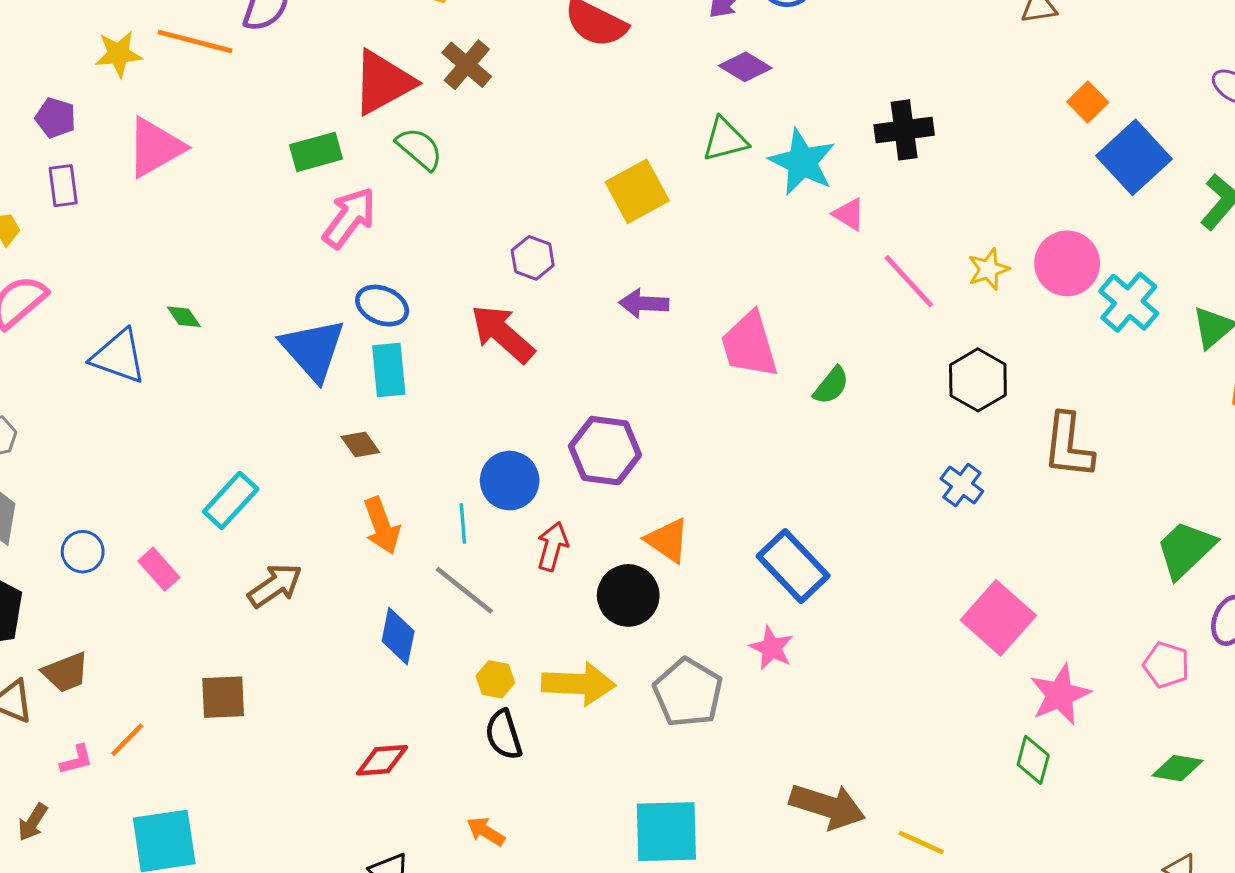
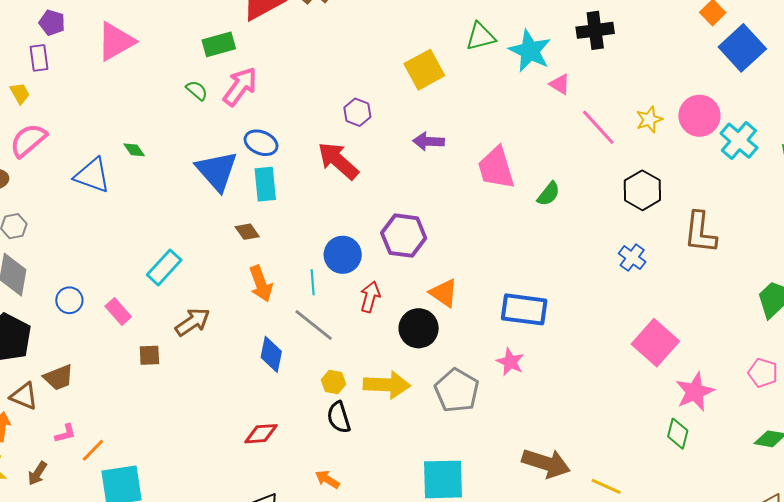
green semicircle: (419, 149) -> (197, 90), moved, size x0.7
purple rectangle: (63, 186) -> (39, 58), moved
blue rectangle: (793, 566) -> (524, 309), turned -39
brown square: (223, 697) -> (149, 355), moved, size x0.7
orange line: (127, 740) -> (93, 450), moved

